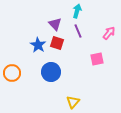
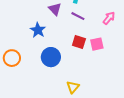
purple line: (78, 31) -> (78, 16), turned -40
red square: (57, 43) -> (79, 42), moved

